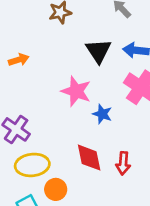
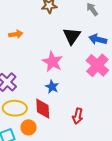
blue star: (102, 114) -> (52, 87), moved
red diamond: (89, 158) -> (43, 109), moved

